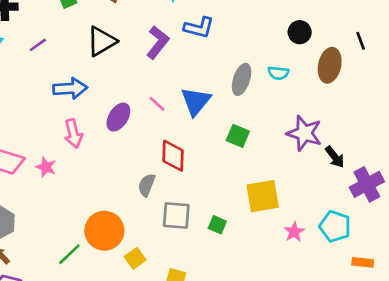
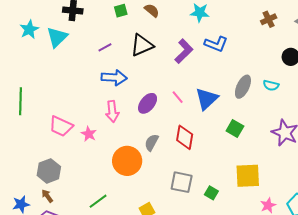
purple line: (38, 45) -> (105, 47), moved
gray semicircle: (147, 185) -> (152, 142), moved
orange circle: (104, 231) -> (127, 161), moved

